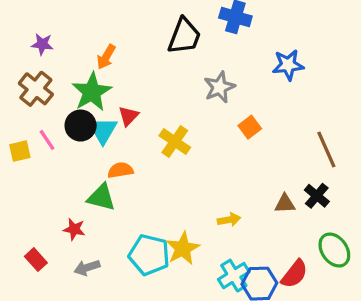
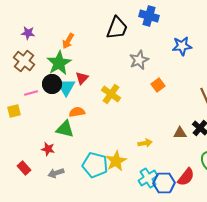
pink line: (47, 140) -> (31, 93), turned -72
yellow square: (20, 151) -> (14, 111), moved

